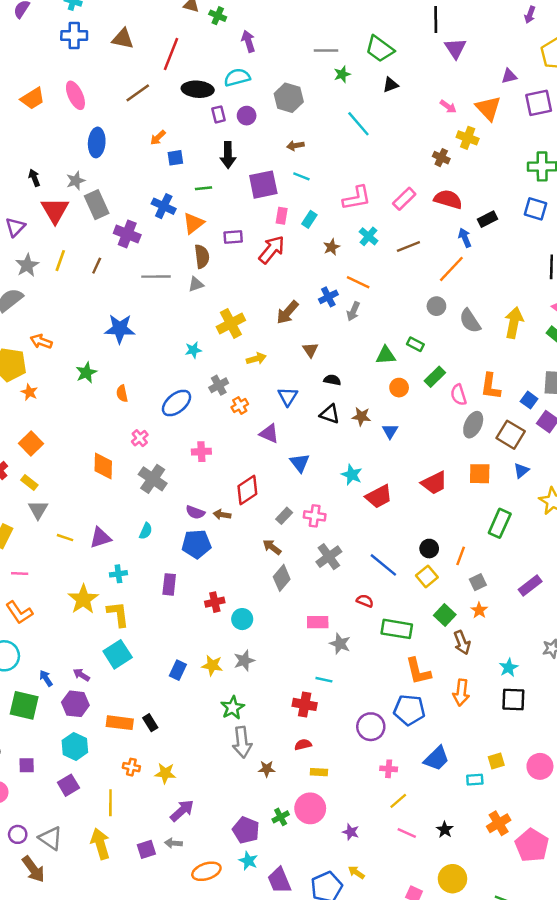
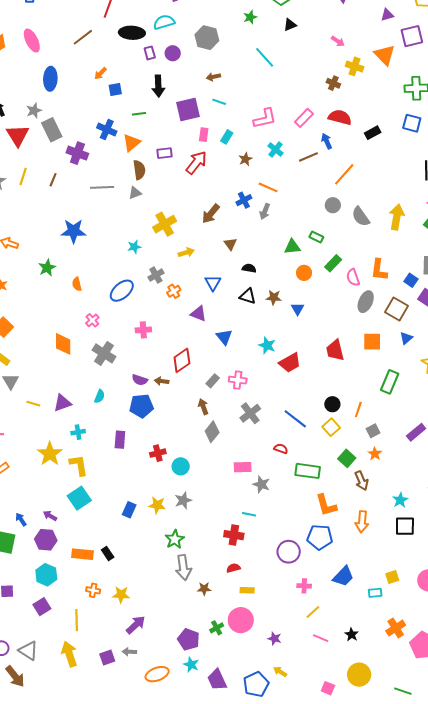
orange triangle: (488, 108) -> (385, 55), moved
blue arrow: (465, 238) -> (327, 141), moved
red trapezoid: (434, 483) -> (335, 350), turned 105
brown arrow: (272, 547) -> (203, 407), turned 35

